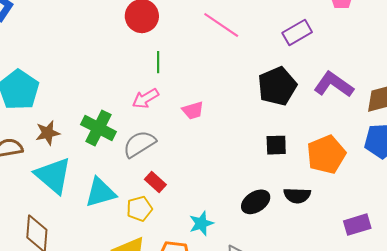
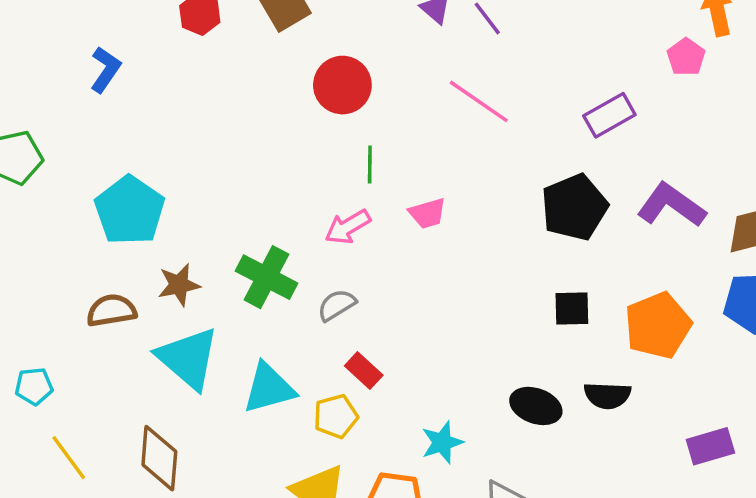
pink trapezoid: (193, 110) -> (427, 213), moved
gray semicircle: (139, 144) -> (337, 305), size x0.7
black ellipse: (256, 202) -> (536, 406), turned 52

